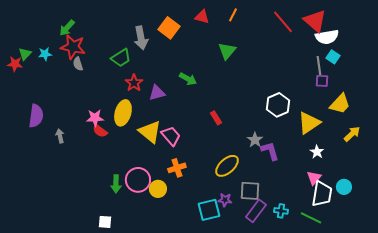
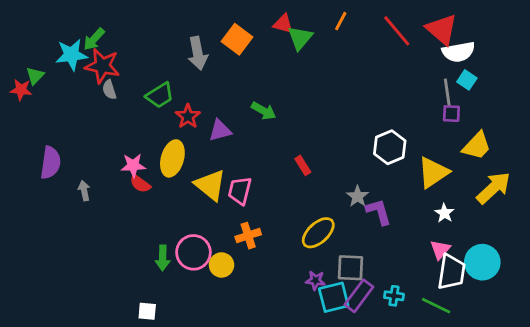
orange line: (233, 15) -> (341, 21), moved
green triangle: (227, 51) -> (300, 38), moved
cyan star: (45, 54) -> (71, 55), moved, size x1.6
green trapezoid: (121, 58) -> (160, 95), moved
yellow arrow: (352, 134) -> (493, 188), size x1.5
pink trapezoid: (171, 136) -> (240, 191), turned -125
cyan circle: (344, 187) -> (482, 262), size x1.6
cyan square: (209, 210) -> (334, 297), moved

